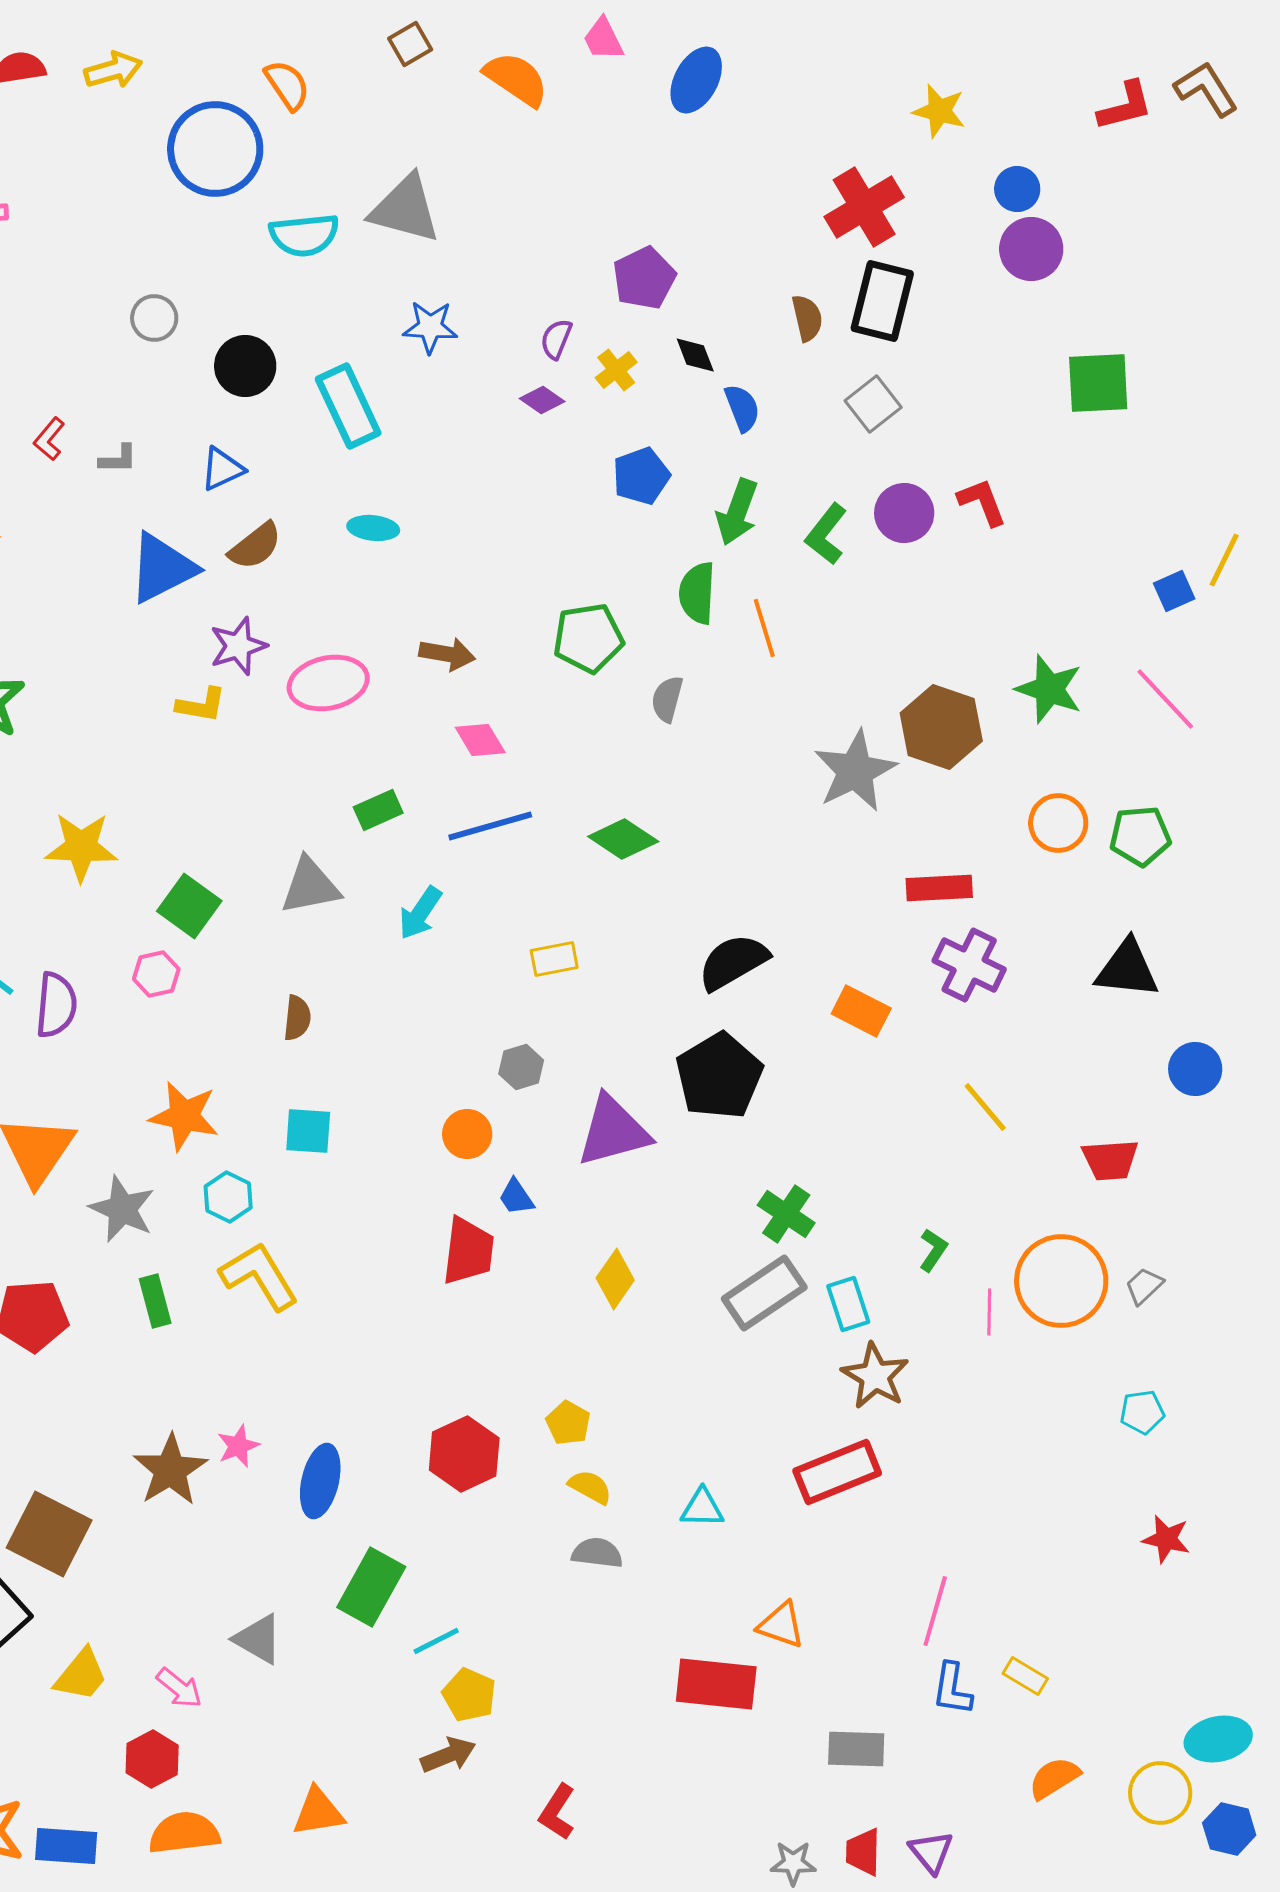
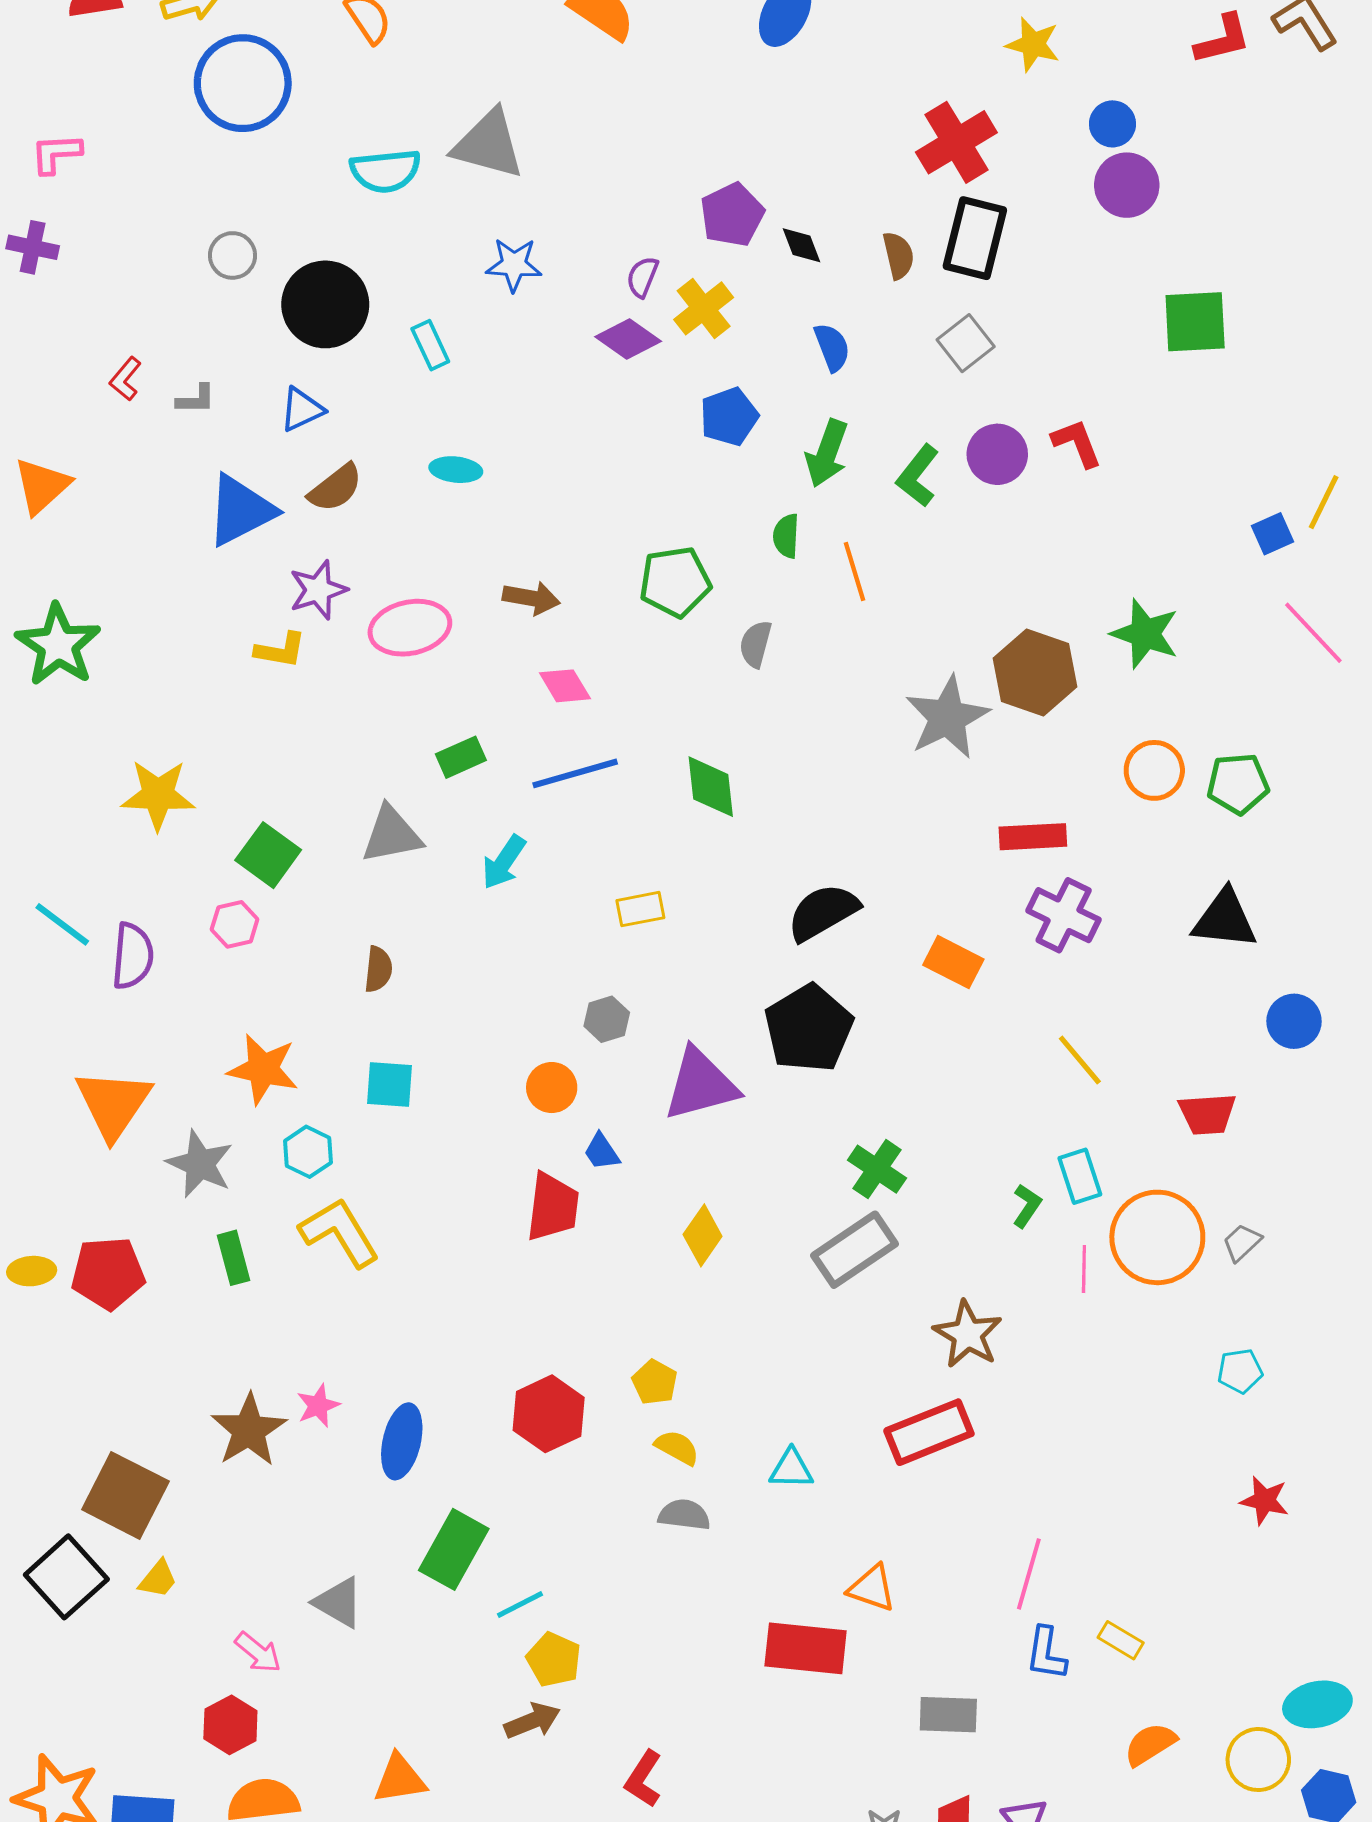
blue circle: (215, 149) -> (243, 83), moved
black diamond: (695, 355) -> (801, 245), moved
black circle: (245, 366) -> (325, 304), size x1.4
yellow cross: (616, 370) -> (704, 308), size x1.4
purple diamond: (542, 400) -> (628, 339), size x1.4
cyan rectangle: (348, 406) -> (430, 345), size x0.6
green semicircle: (697, 593) -> (786, 536), size x0.7
pink line: (1165, 699) -> (1313, 633), moved
green diamond: (623, 839) -> (711, 787), turned 50
cyan rectangle: (848, 1304) -> (1080, 1176), moved
yellow trapezoid: (81, 1675) -> (158, 1579), moved, size x0.7

